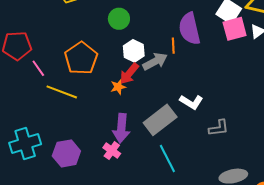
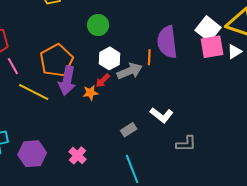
red arrow: (129, 74) -> (103, 81), size x0.7
gray rectangle: (160, 120) -> (129, 130), size x0.5
purple arrow: (121, 128) -> (67, 81), moved

